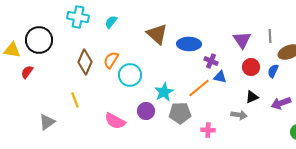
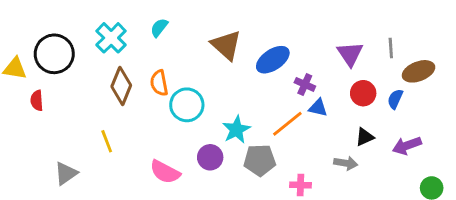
cyan cross: (78, 17) -> (111, 38), moved, turned 35
blue ellipse: (189, 44) -> (273, 60), turned -35
orange semicircle: (111, 60) -> (159, 83), turned -42
red semicircle: (27, 72) -> (37, 100), turned -40

